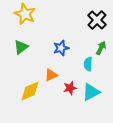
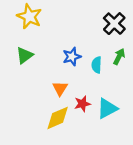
cyan semicircle: (88, 64) -> (97, 65), moved
orange triangle: (51, 75) -> (60, 88), turned -32
yellow diamond: (30, 91) -> (58, 118), moved

